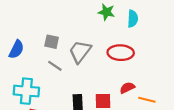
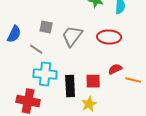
gray line: (55, 66) -> (36, 49), moved
cyan cross: (26, 91) -> (45, 74), moved

